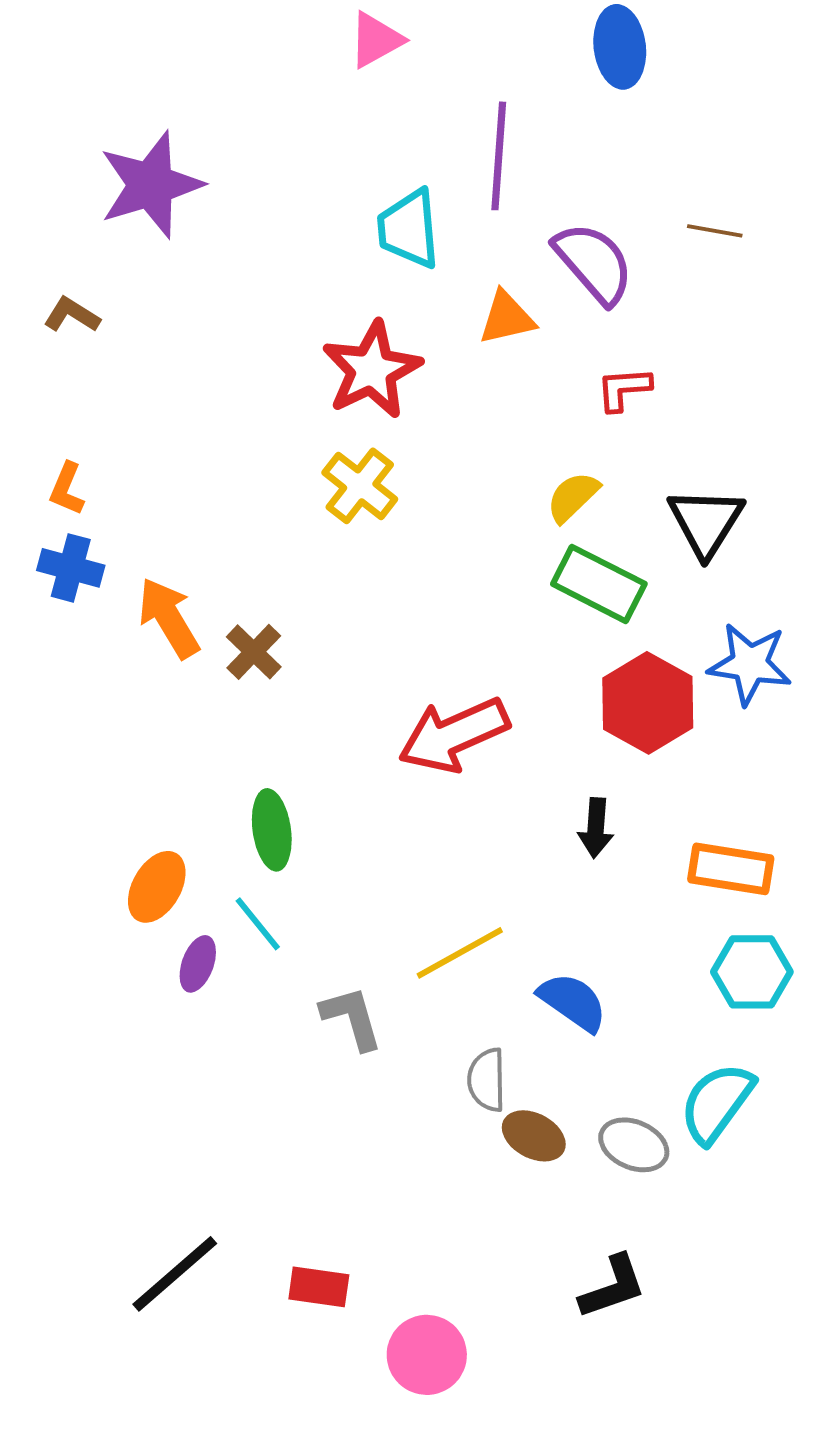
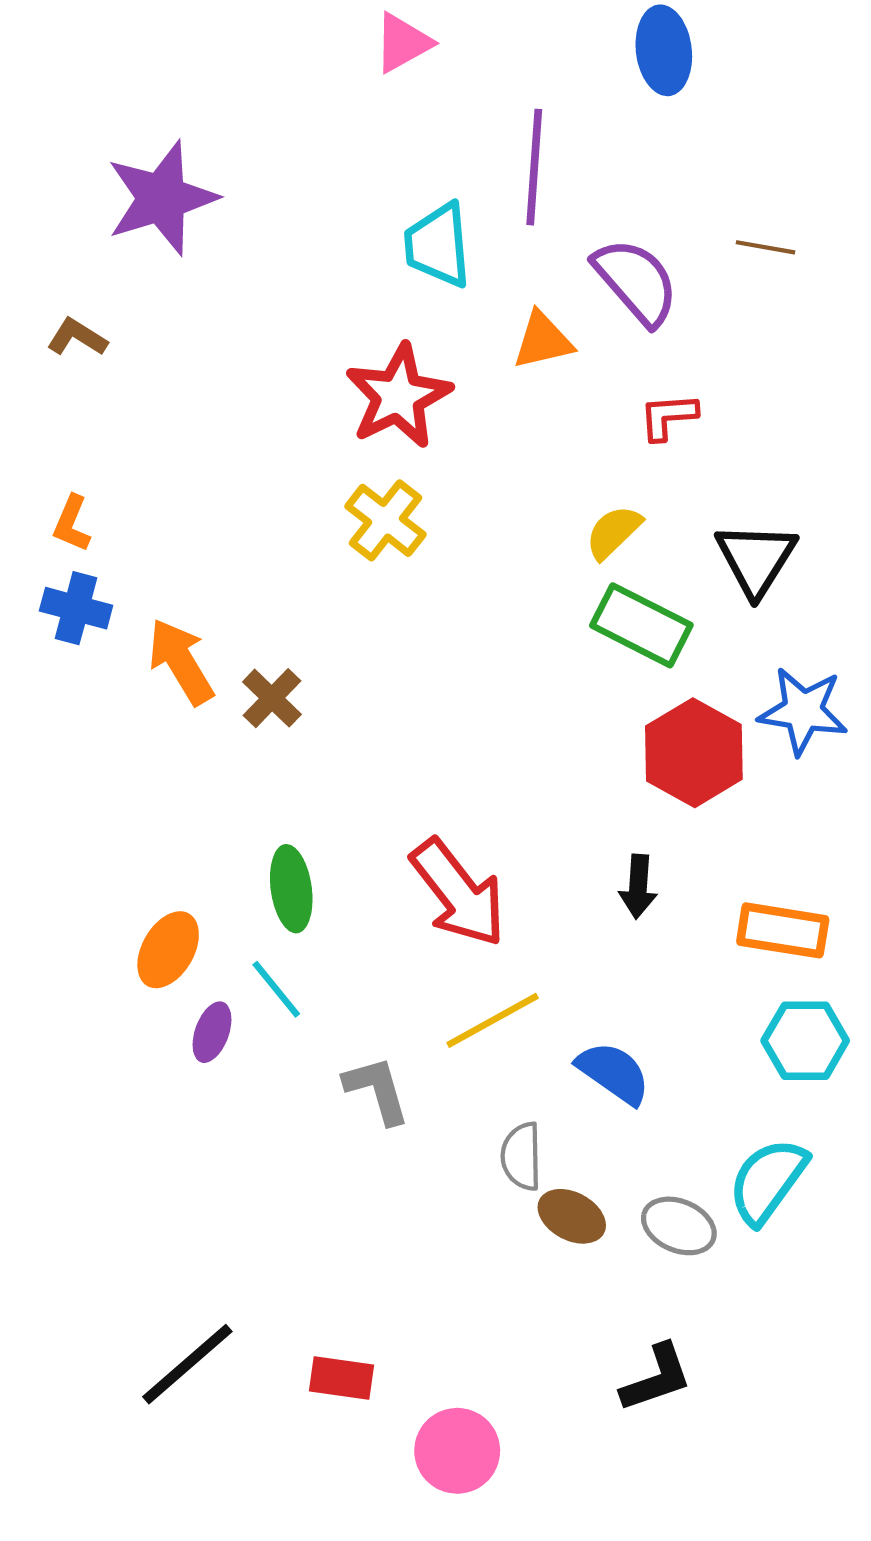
red arrow: (454, 735) -> (458, 893), moved, turned -104

